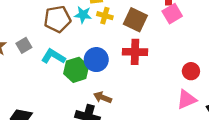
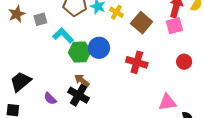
red cross: (135, 52) -> (137, 62), moved
red circle: (191, 71) -> (184, 62), moved
brown arrow: (103, 97) -> (82, 80), moved

